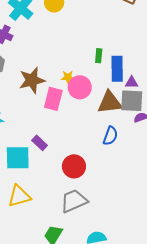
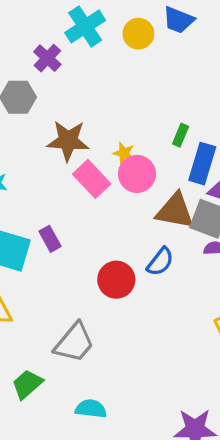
pink rectangle: (53, 99) -> (92, 179), turned -75
red circle: (74, 166) -> (116, 280), moved
gray trapezoid: (74, 201) -> (74, 343), turned 136

